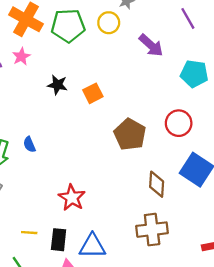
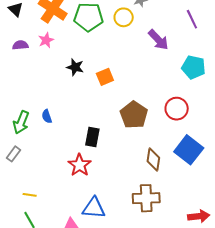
yellow line: (29, 233) -> (30, 195), moved
black rectangle: (59, 240) -> (92, 137), moved

